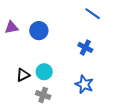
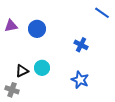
blue line: (93, 14) -> (102, 13), moved
gray cross: (43, 95) -> (12, 90), moved

